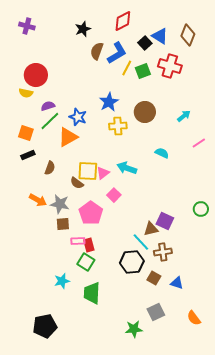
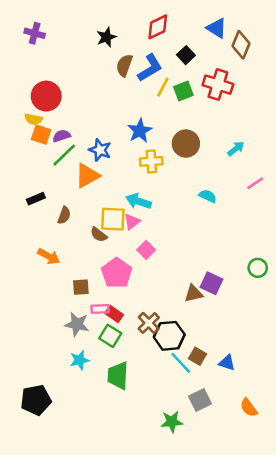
blue triangle: (160, 36) -> (217, 28), moved
orange square: (26, 133) -> (41, 135), moved
cyan arrow: (127, 168) -> (138, 201), moved
gray star: (60, 204) -> (77, 324), moved
cyan line: (141, 242) -> (181, 363), moved
red rectangle: (89, 245) -> (114, 314), turned -40
brown cross: (163, 252) -> (149, 323), moved, turned -36
black pentagon: (45, 326) -> (36, 400), moved

